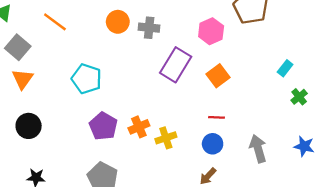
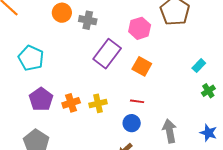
orange square: (218, 76) -> (142, 66), turned -30
yellow cross: (166, 138) -> (98, 103), moved

